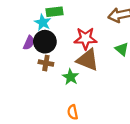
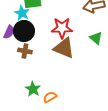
green star: (71, 77) -> (33, 89), moved
orange semicircle: (73, 112) -> (50, 97), turned 72

